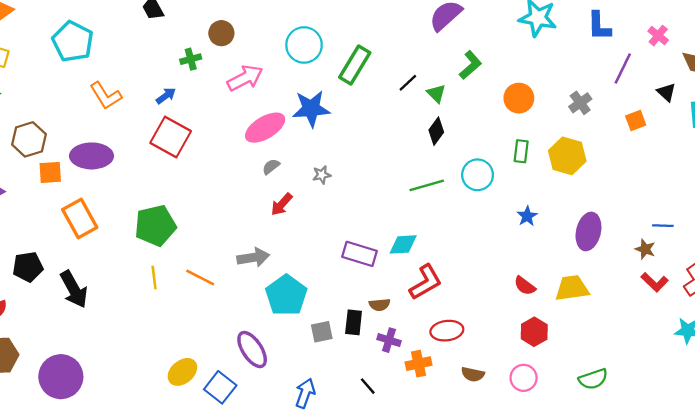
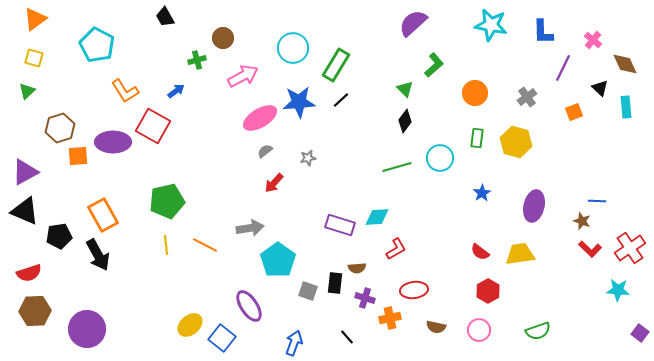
black line: (408, 83) -> (341, 100), moved
red square: (171, 137) -> (153, 126), moved
orange rectangle: (80, 218) -> (103, 215), moved
red L-shape: (426, 282) -> (396, 249), size x0.7
gray square: (322, 332) -> (308, 291), turned 30

